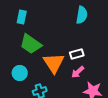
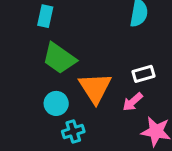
white rectangle: (77, 54) -> (143, 74), moved
cyan circle: (20, 73) -> (56, 103), moved

